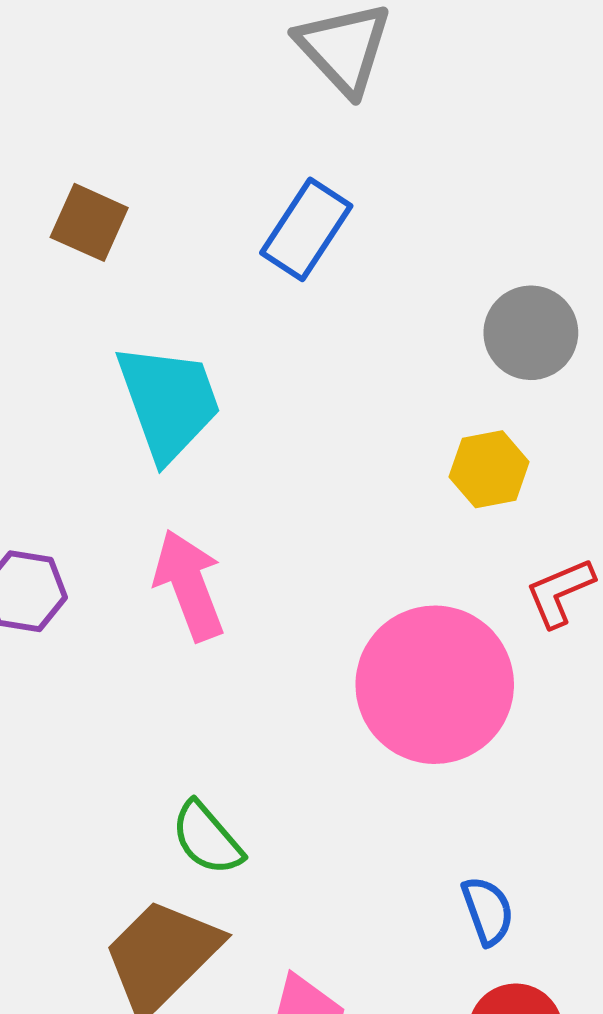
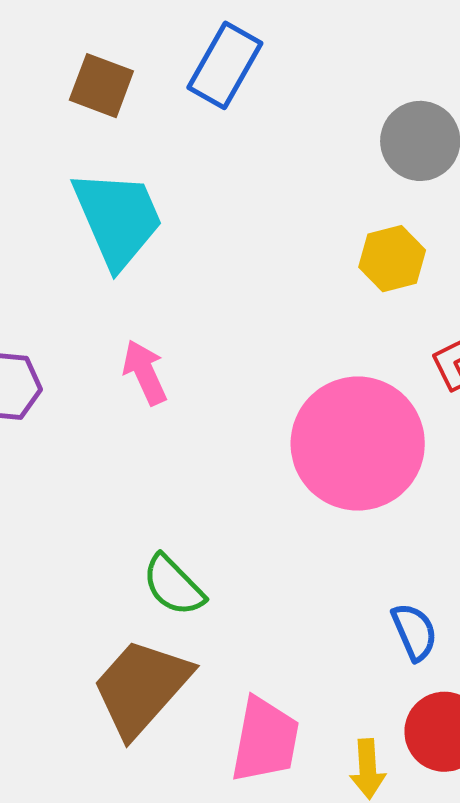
brown square: (89, 222) -> (101, 86), moved
pink arrow: (189, 585) -> (145, 372), size x0.7

